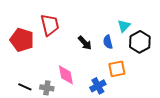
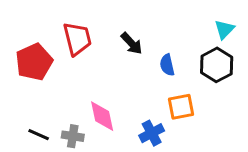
cyan triangle: (124, 26) -> (224, 29), moved
red pentagon: (22, 40) -> (34, 62), turned 30
black arrow: (85, 43) -> (132, 43), moved

